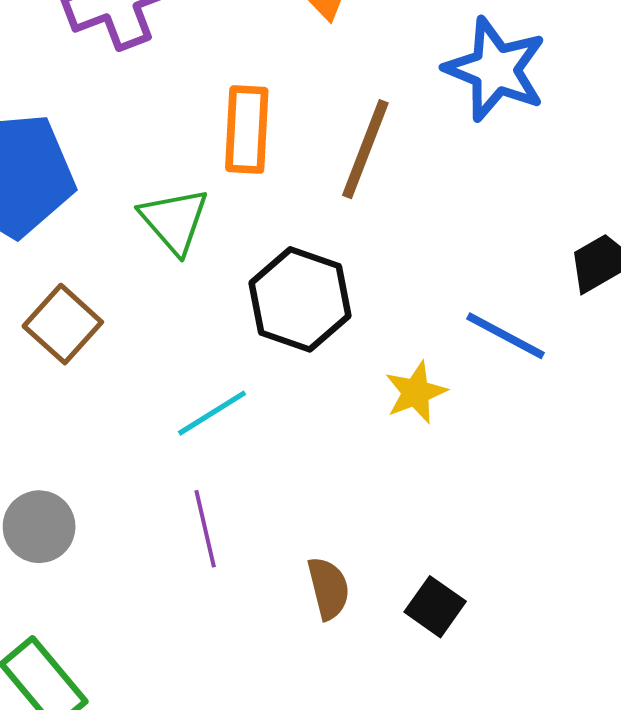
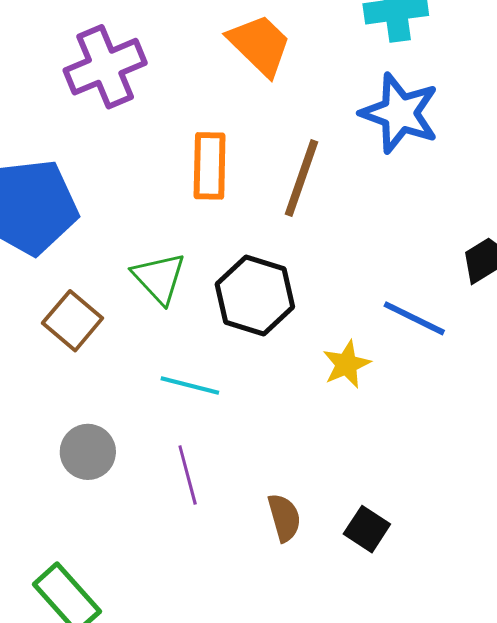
green triangle: (174, 221) -> (159, 278), moved
cyan line: (212, 413) -> (190, 385), turned 48
gray circle: (39, 527) -> (88, 452), moved

